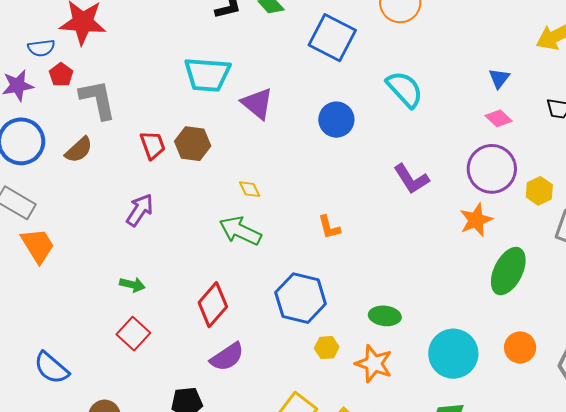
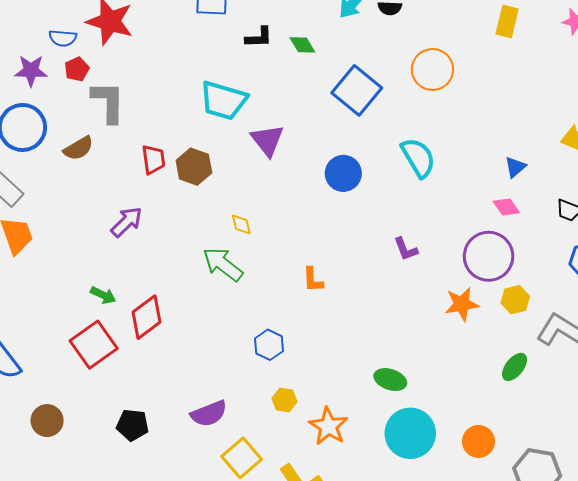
purple L-shape: (411, 179) -> (406, 249), size x0.7
yellow hexagon: (539, 191) -> (515, 300), moved
green ellipse: (508, 271) -> (515, 367), moved, size x0.6
blue hexagon: (301, 298) -> (269, 345), size x0.6
red diamond: (213, 305) -> (147, 317), moved
green ellipse: (385, 316) -> (390, 380), moved
red square: (133, 334) -> (94, 345), size x1.4
purple semicircle: (227, 357) -> (209, 414), moved

